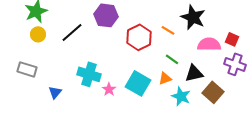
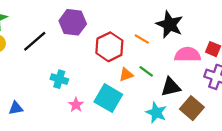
cyan cross: (89, 74) -> (59, 79), moved, size x0.7
orange triangle: (165, 78) -> (126, 75), moved
blue triangle: (55, 92) -> (16, 108), turned 40

